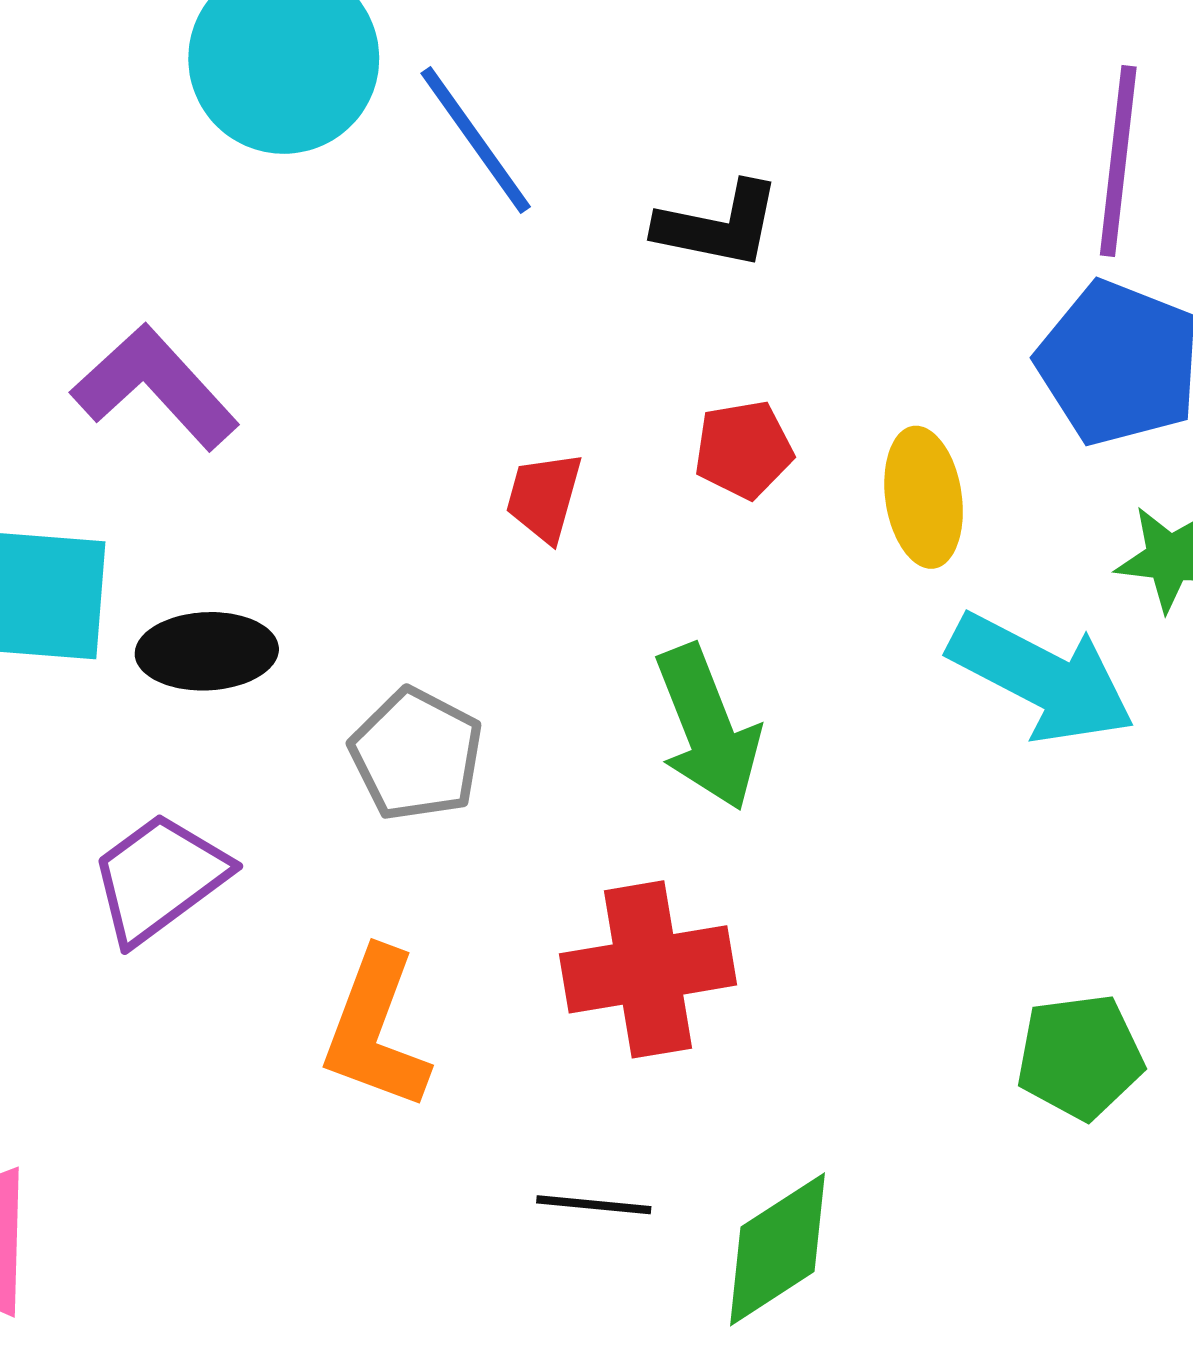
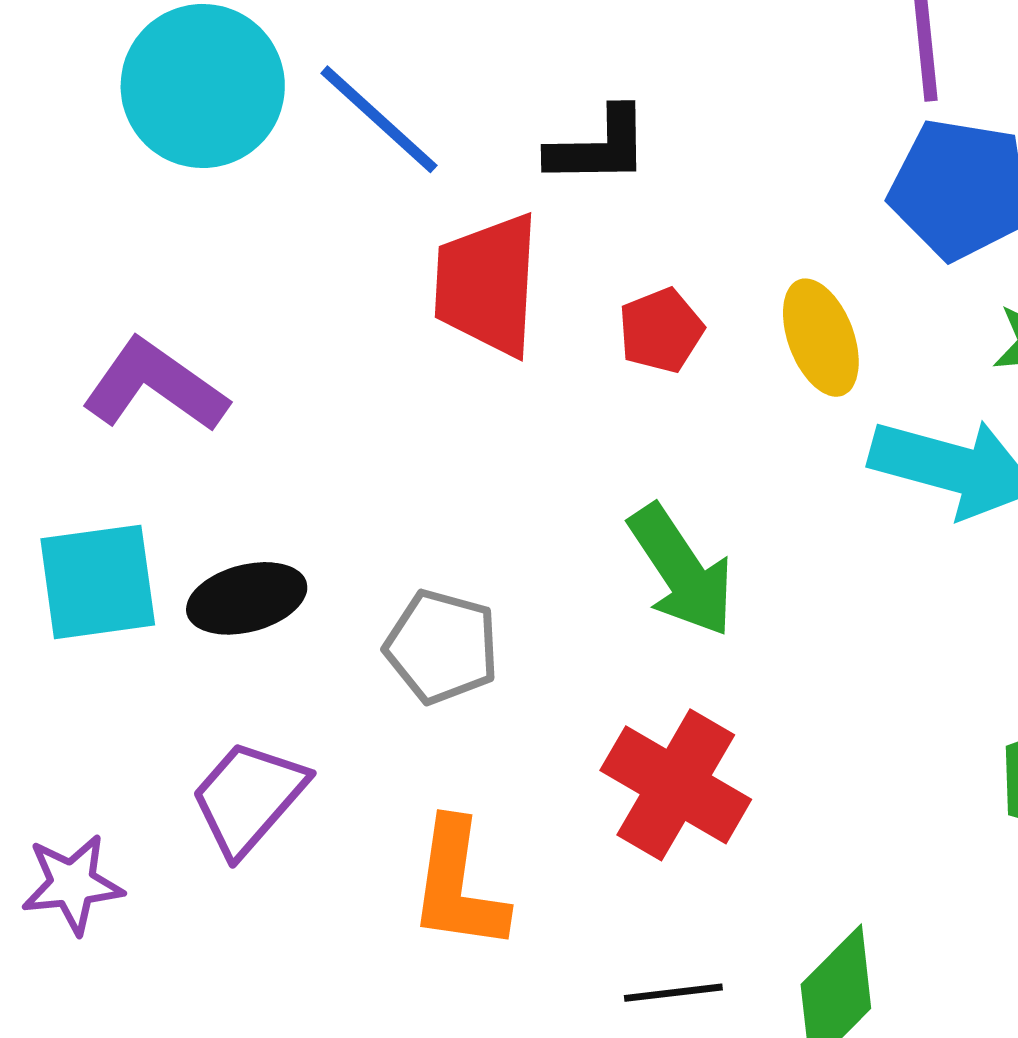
red trapezoid: (544, 497) -> (487, 285), moved, size x1.8
red cross: (648, 969) -> (676, 785), turned -38

